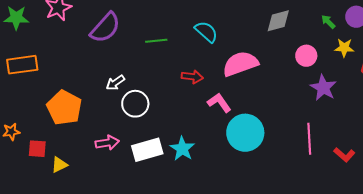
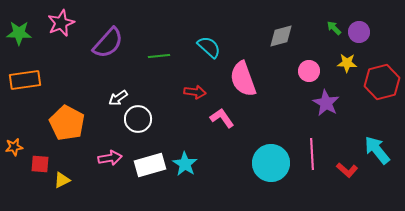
green arrow: (328, 22) -> (334, 28), moved
pink semicircle: (240, 64) -> (243, 79), turned -90
cyan circle: (245, 133) -> (271, 163), moved

